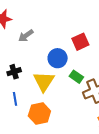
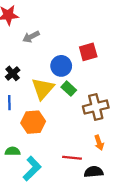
black cross: (14, 72) -> (13, 73), turned -32
green rectangle: (76, 77) -> (69, 89), moved

